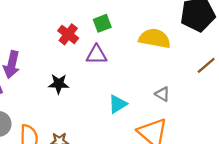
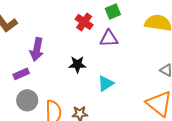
cyan triangle: (118, 104) -> (106, 83), moved

